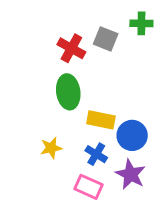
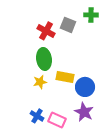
yellow star: (51, 148) -> (40, 82), moved
blue cross: (96, 154) -> (37, 116), moved

